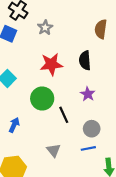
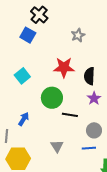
gray star: (45, 28) -> (78, 35), moved
black semicircle: (85, 60) -> (89, 76), moved
black line: (64, 115) -> (70, 115), turned -63

